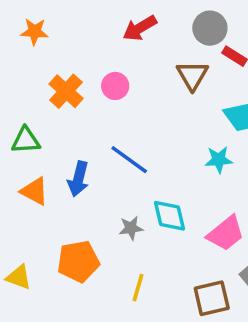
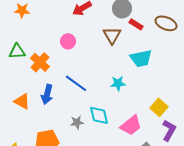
orange cross: (66, 91) -> (40, 62), moved
green triangle: (26, 140) -> (17, 51), moved
cyan star: (219, 160) -> (118, 83), moved

